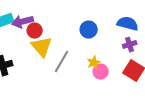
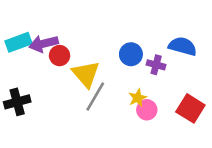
purple cross: (130, 45) -> (156, 65), moved, turned 32
yellow triangle: (42, 47) -> (86, 74), moved

